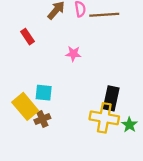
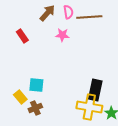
pink star: (73, 54) -> (62, 35), moved
yellow rectangle: (25, 106) -> (20, 97), size x0.6

